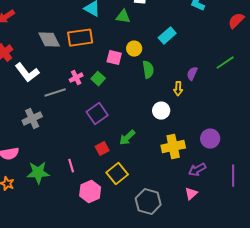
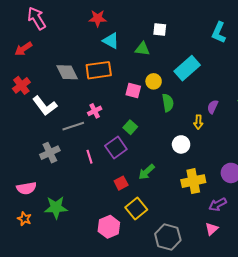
cyan rectangle: (167, 36) -> (187, 68), size x1.4
green square: (98, 79) -> (130, 127), moved
pink line: (71, 166) -> (90, 157), moved

